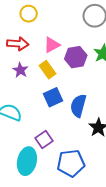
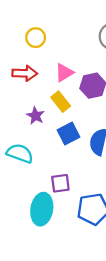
purple star: (20, 70) -> (36, 116), moved
purple square: (44, 140) -> (60, 183), turned 30

